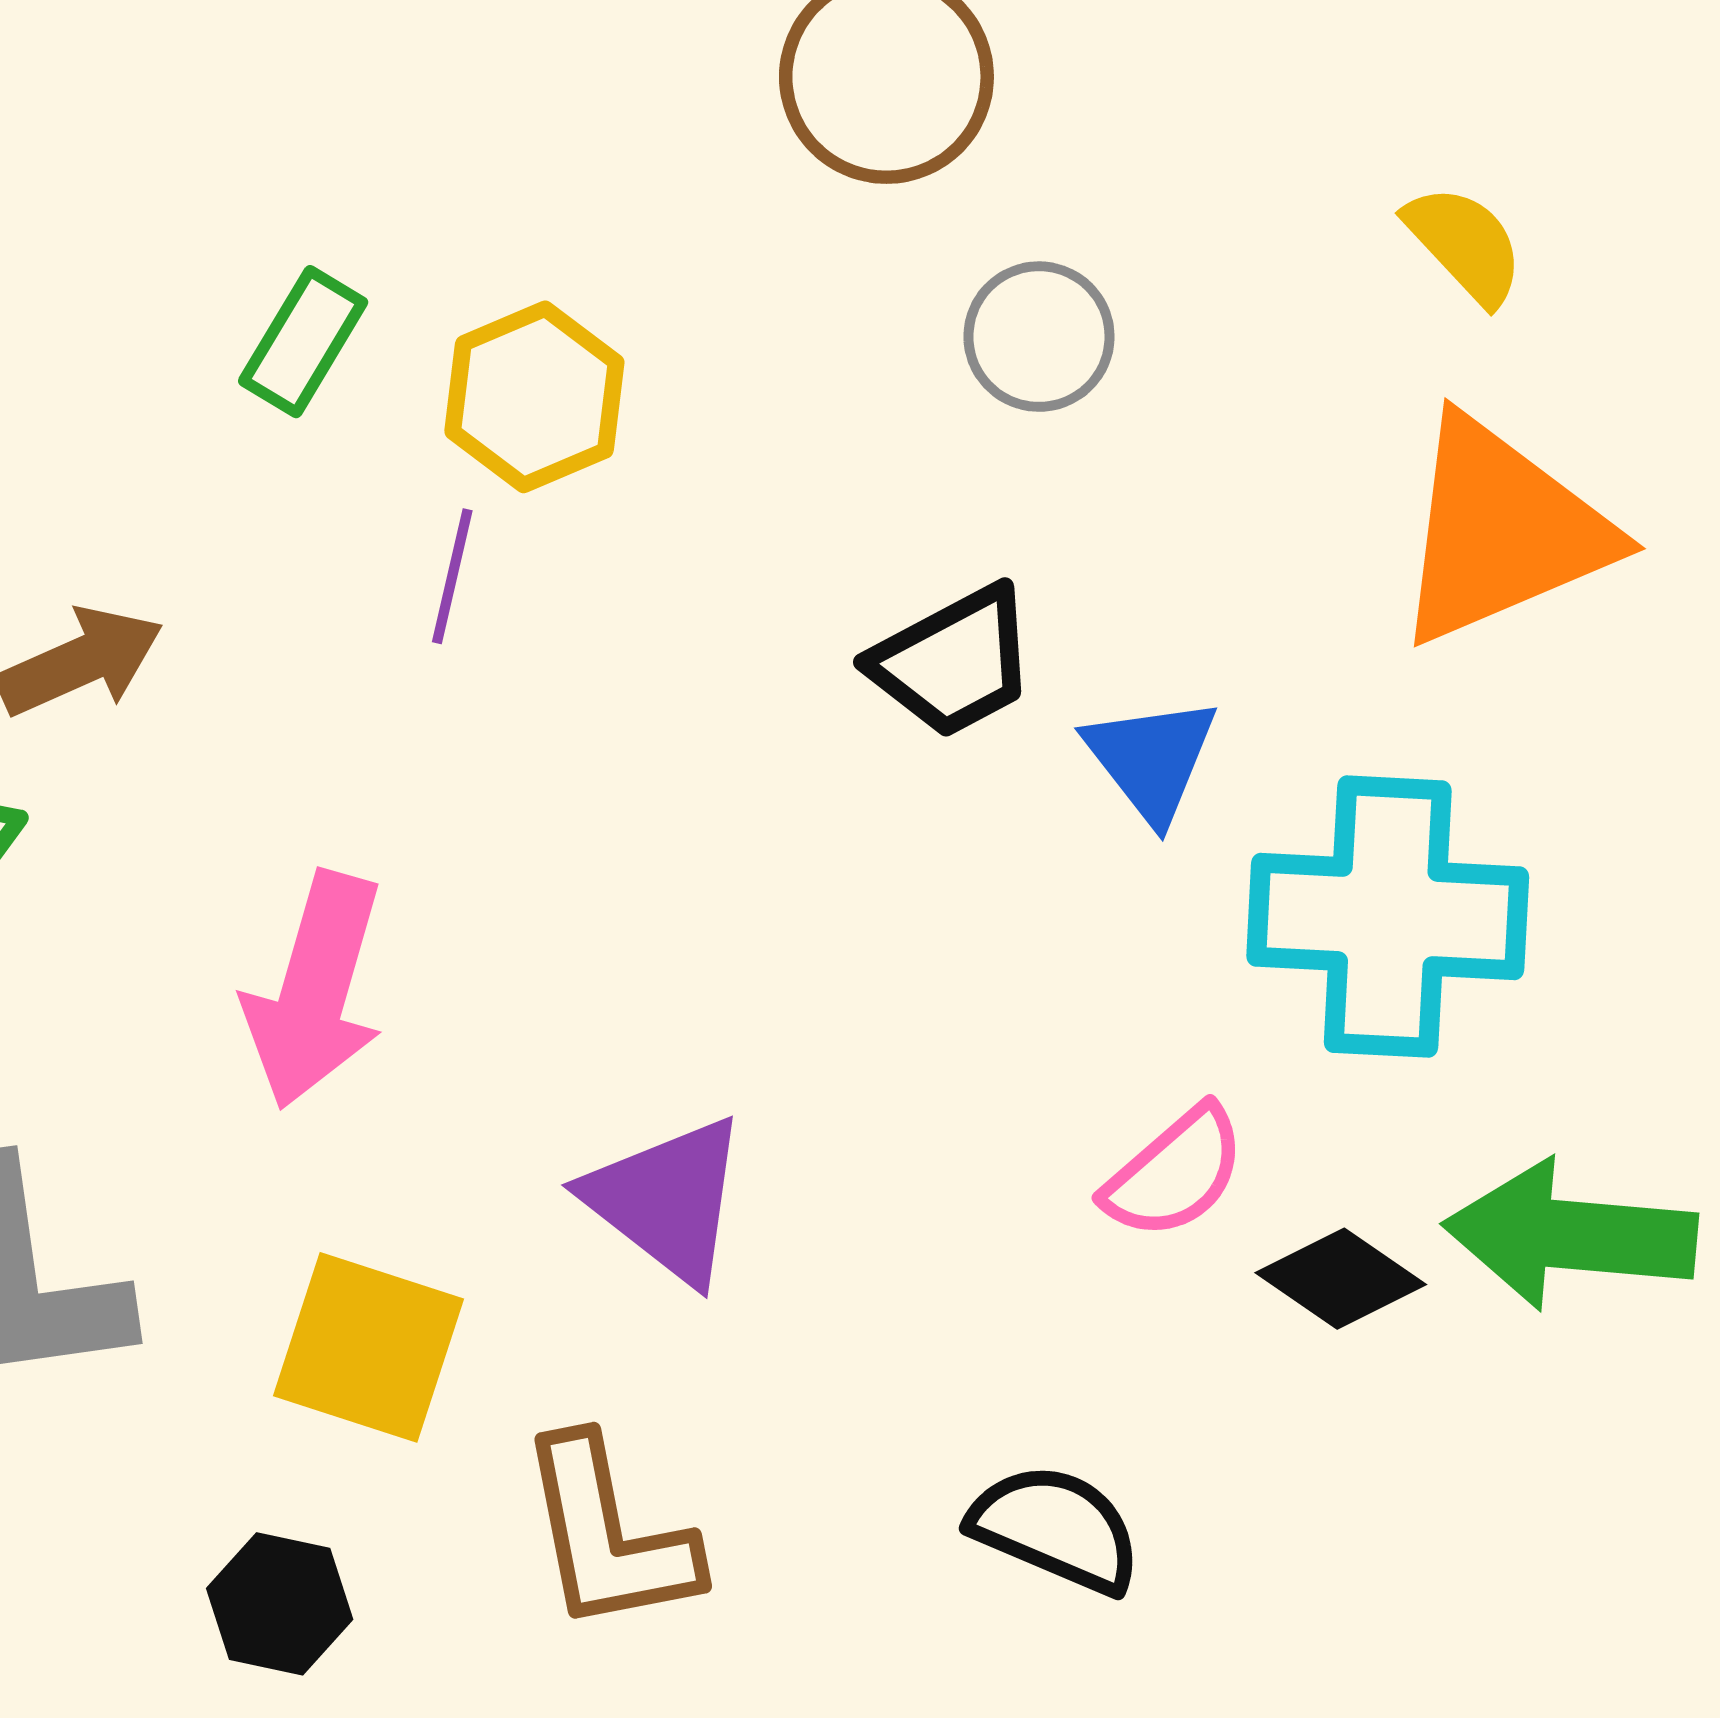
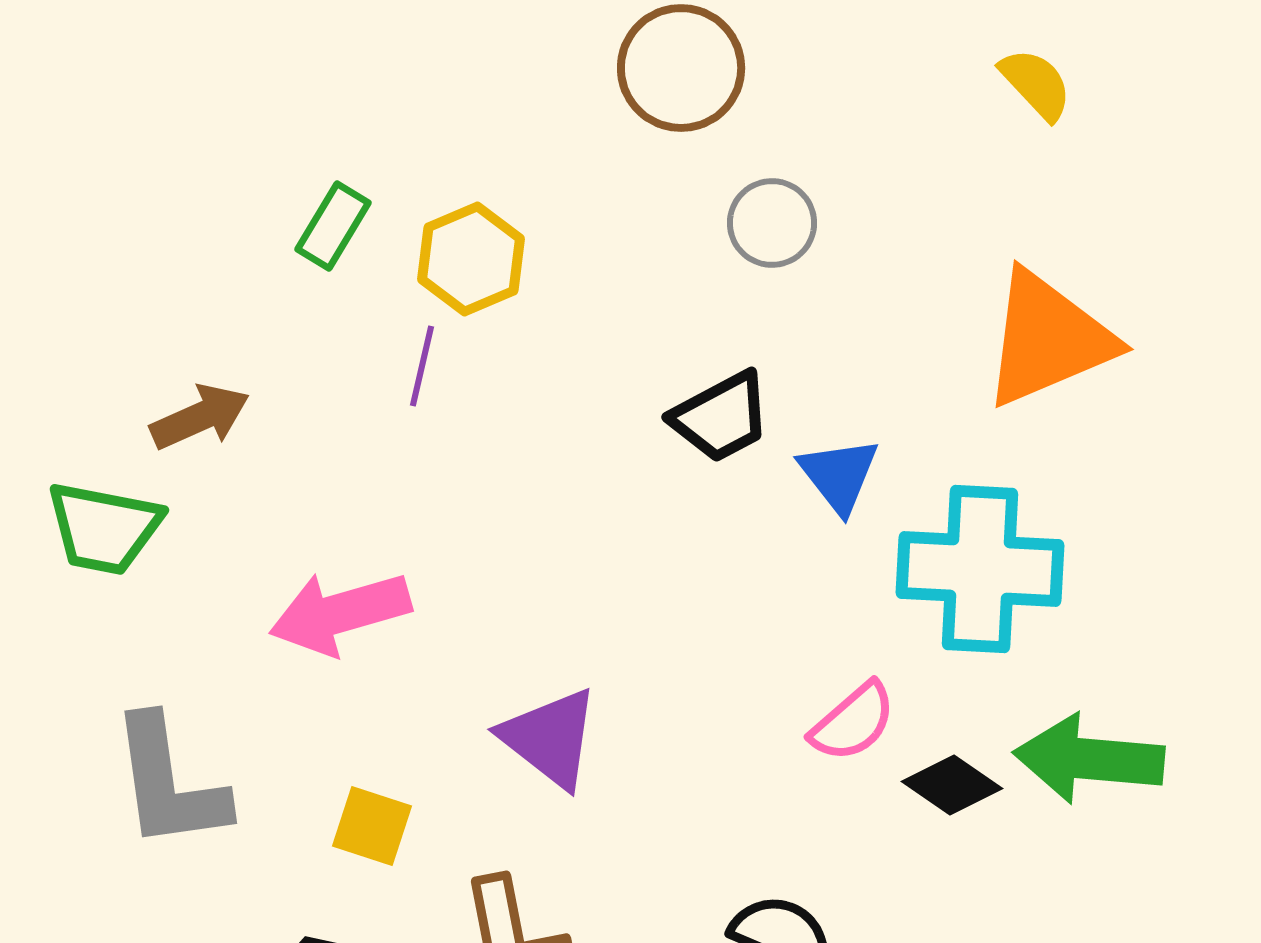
yellow semicircle: (1465, 244) -> (1036, 84), moved
pink arrow: (315, 990) -> (340, 613), turned 58
yellow square: (368, 1347) -> (372, 826), size x0.7

